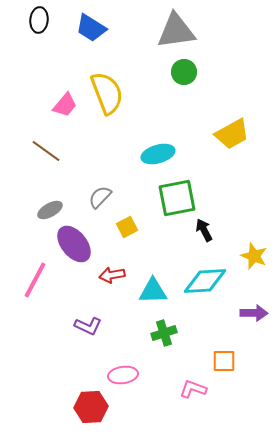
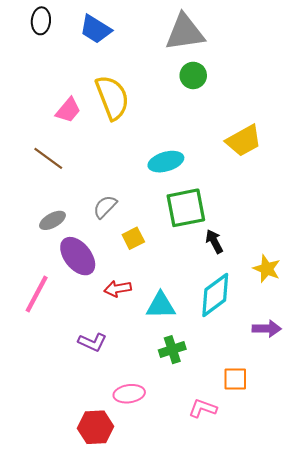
cyan diamond: (205, 281) -> (215, 295), turned -33

